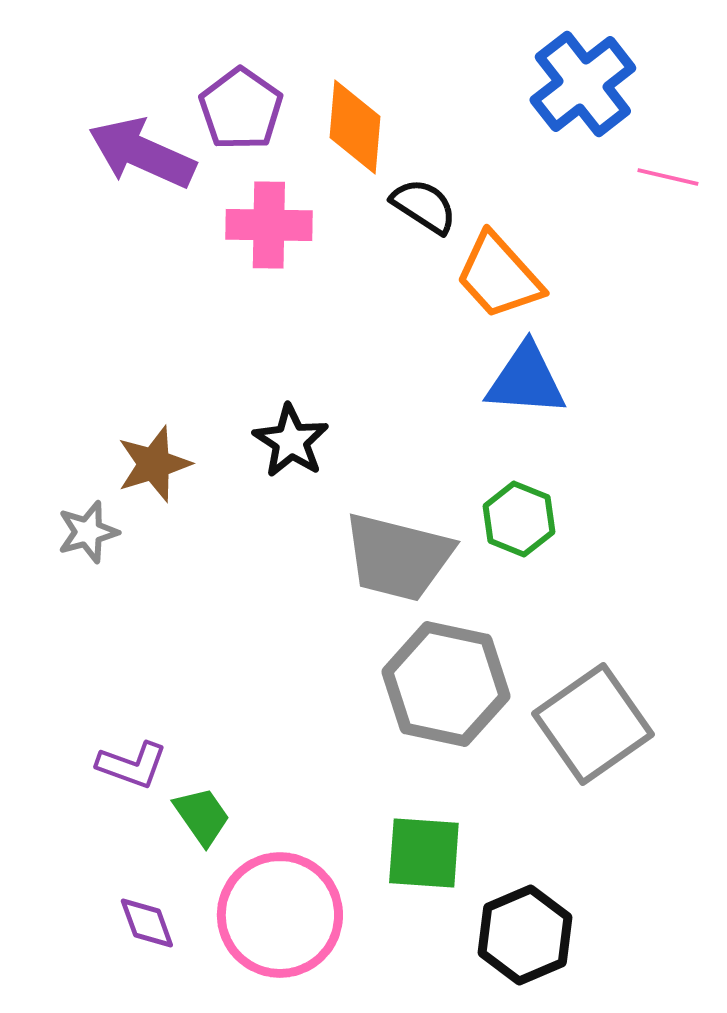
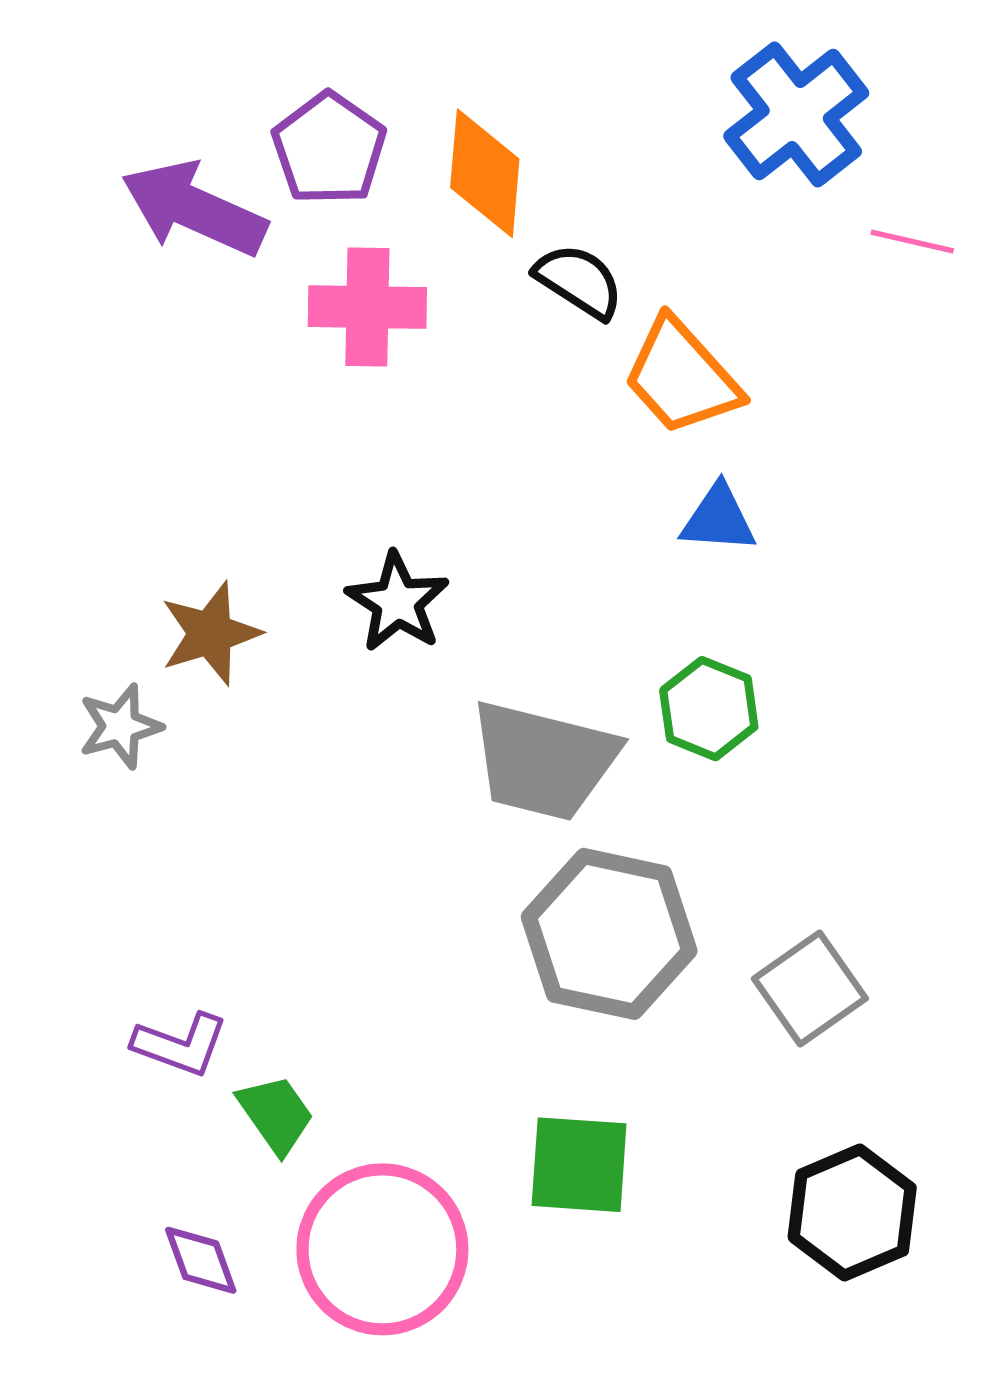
blue triangle: (526, 380) -> (718, 519), size x0.7
gray square: (593, 724) -> (810, 989), size x0.7
black hexagon: (525, 935) -> (852, 1213), moved

